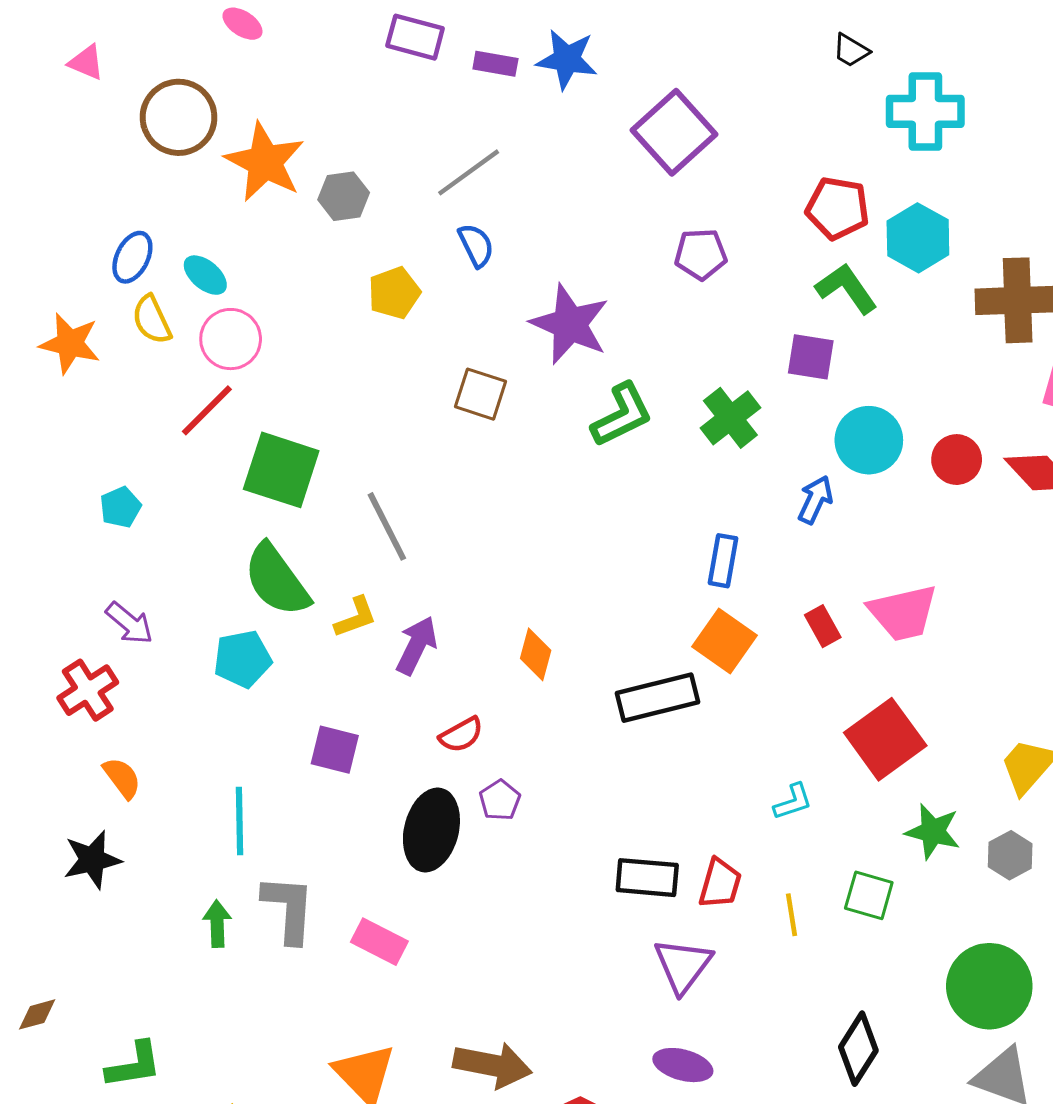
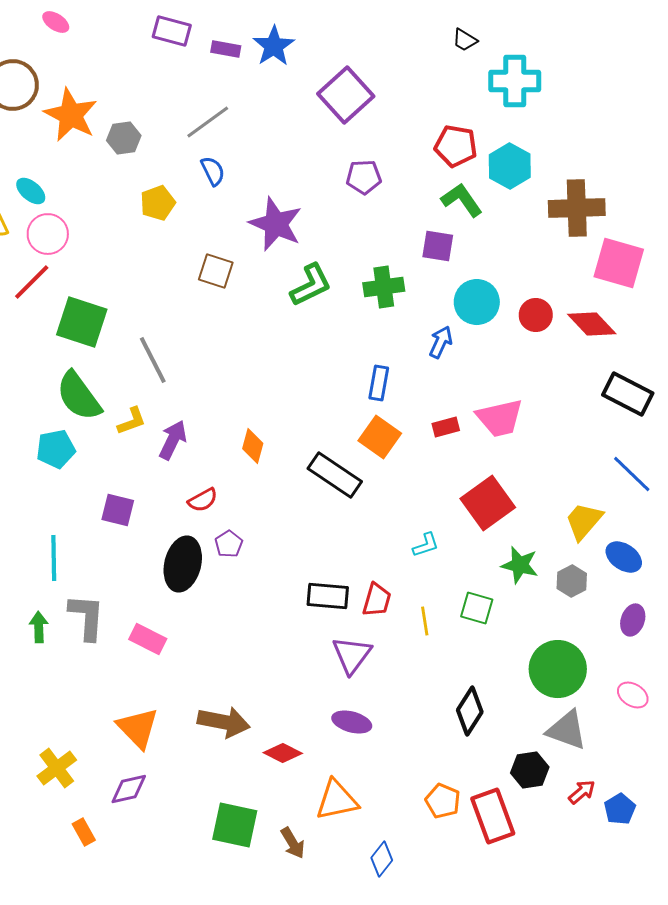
blue star: (567, 59) -> (274, 46), turned 30
green cross: (730, 418) -> (384, 287), turned 30
red rectangle: (823, 626) -> (446, 427), turned -76
black rectangle: (658, 698) -> (335, 475), turned 48

